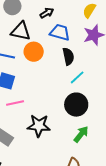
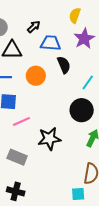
orange circle: (34, 52) -> (36, 76), moved
cyan line: (77, 77) -> (88, 82), moved

